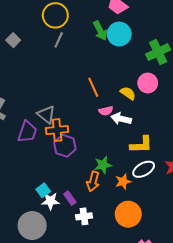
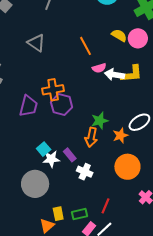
yellow semicircle: (128, 93) -> (119, 35), moved
gray triangle: (46, 115) -> (36, 43), moved
purple trapezoid: (27, 132) -> (28, 106), moved
yellow L-shape: (141, 145) -> (132, 74), moved
white cross: (84, 216) -> (85, 172), turned 35

